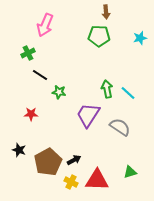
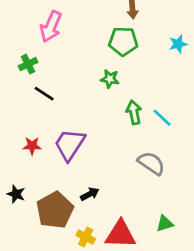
green star: (59, 92) -> (110, 79), moved
purple trapezoid: (88, 115) -> (70, 145), moved
black arrow: (74, 160) -> (90, 194), moved

